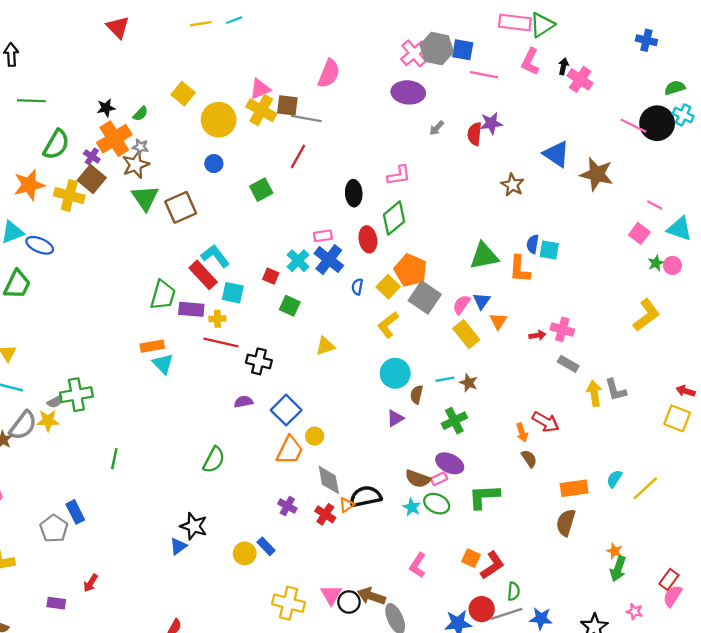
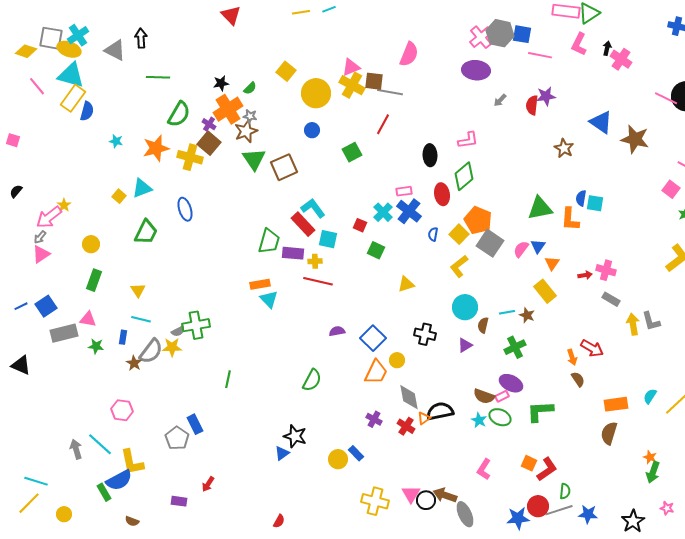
blue ellipse: (40, 245) -> (185, 209), moved, turned 50
yellow rectangle: (466, 334) -> (545, 291), moved
black cross: (259, 361) -> (425, 334), moved

